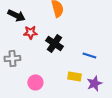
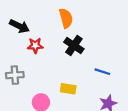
black cross: (54, 43) -> (74, 45), moved
yellow rectangle: (74, 76) -> (68, 89), moved

